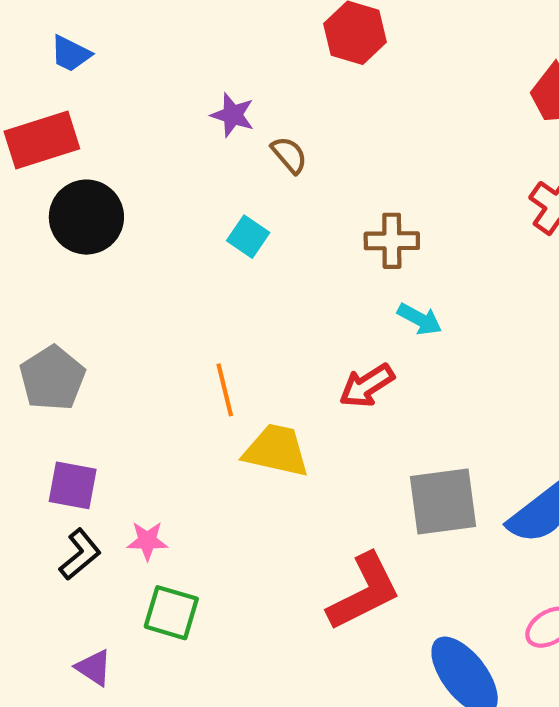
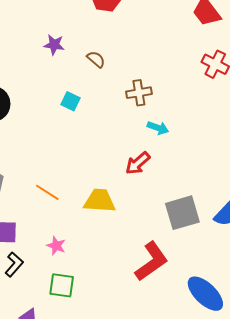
brown semicircle: (289, 155) -> (96, 59), moved
orange line: (225, 390) -> (47, 192), moved, turned -35
pink star: (147, 541) -> (56, 246), moved, turned 30

